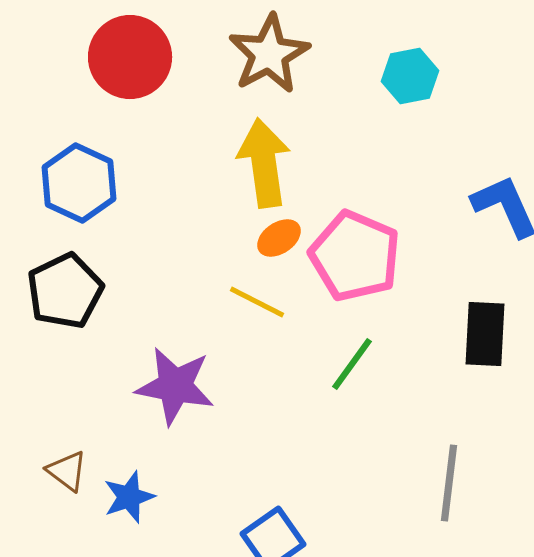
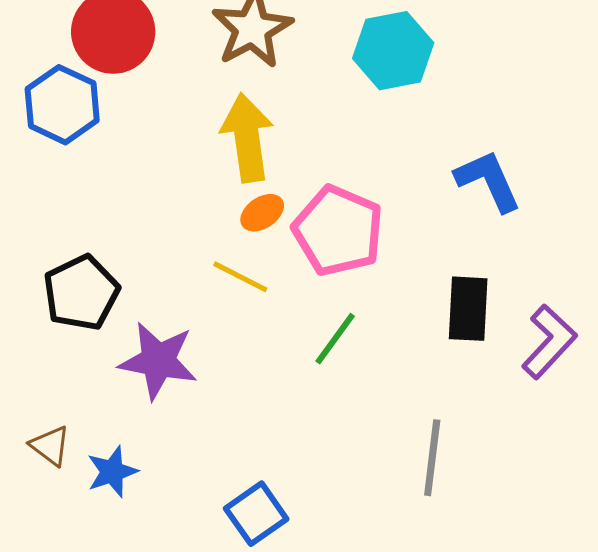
cyan hexagon: (410, 76) -> (393, 51), size x1.4
blue hexagon: (79, 183) -> (62, 105), moved
black pentagon: (65, 291) -> (81, 293), moved

